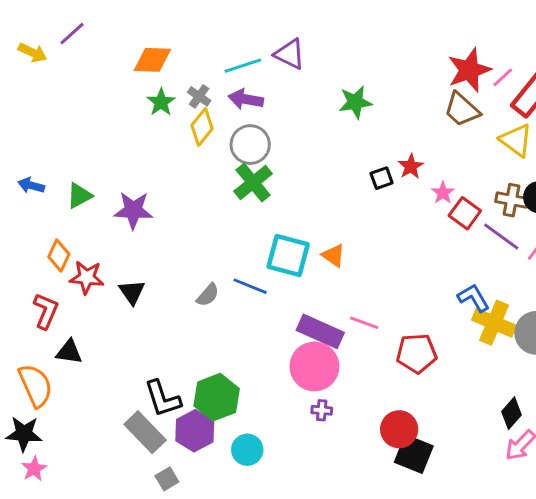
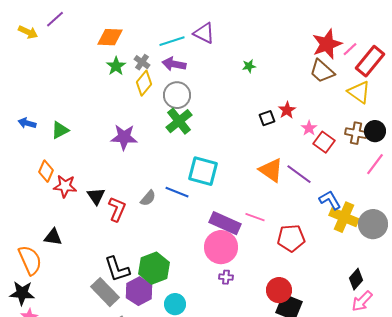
green star: (355, 102) -> (249, 66), size x0.6
purple star: (133, 210) -> (124, 137), moved
purple line: (501, 237) -> (299, 174), moved
orange triangle: (333, 256) -> (271, 170), moved, size x1.5
red L-shape: (46, 311) -> (117, 209), moved

